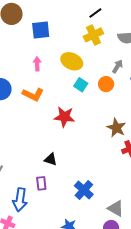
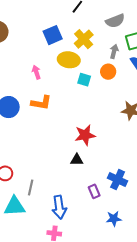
blue square: (41, 30) -> (53, 35), moved
yellow cross: (93, 35) -> (84, 39), moved
red star: (64, 117) -> (85, 135), moved
purple rectangle: (41, 183) -> (94, 191), moved

